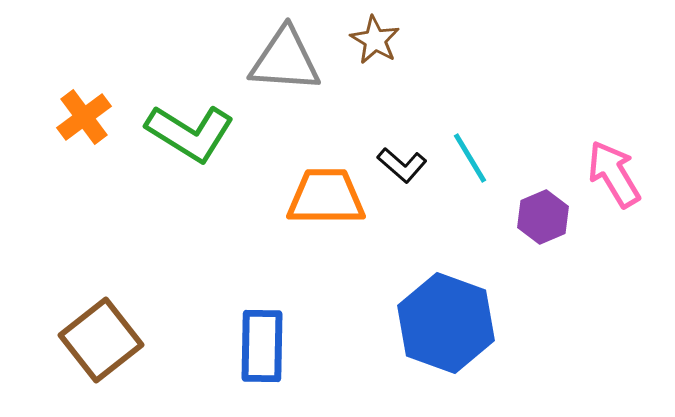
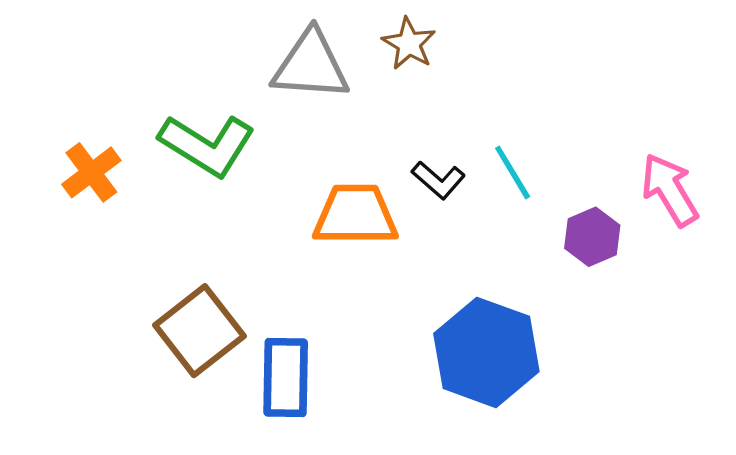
orange cross: (84, 117) -> (91, 172), moved
brown square: (101, 340) -> (199, 331), moved

